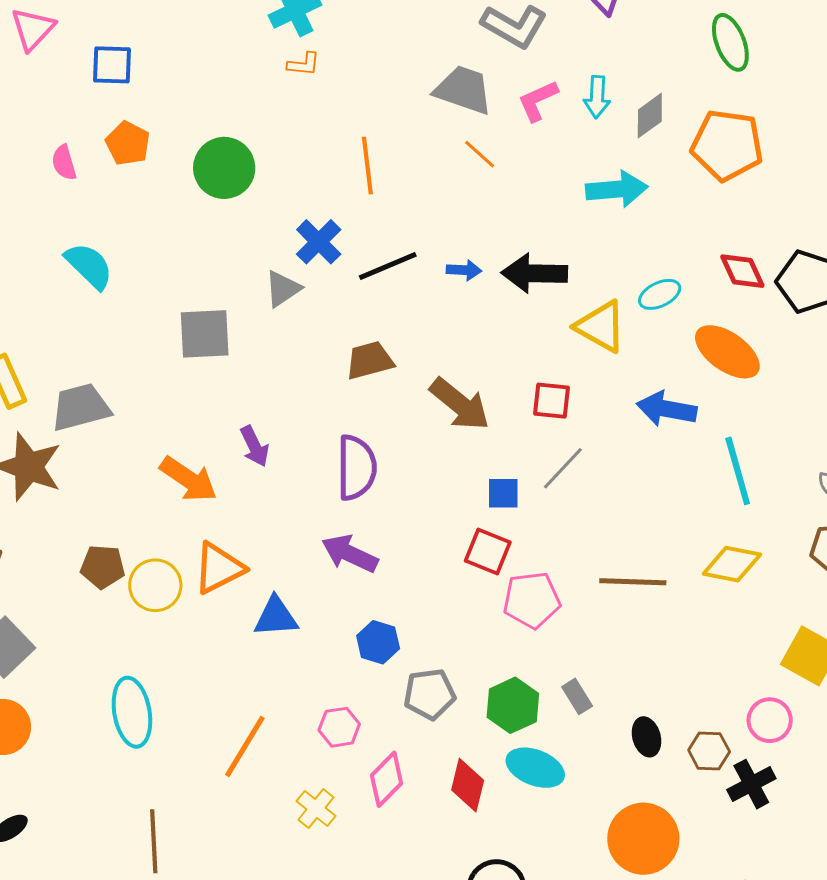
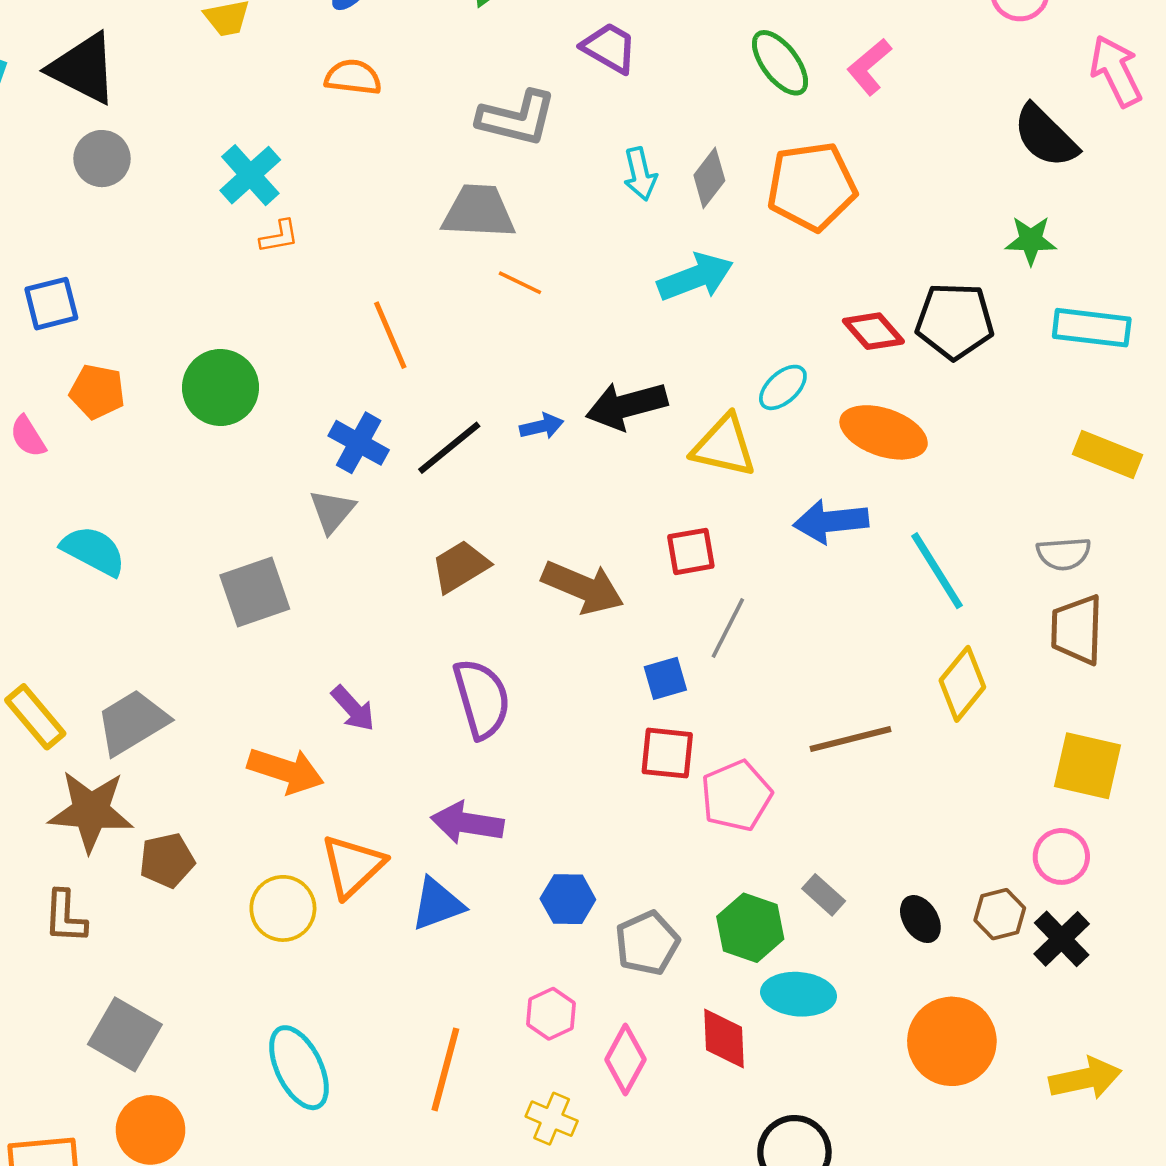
pink L-shape: (538, 101) -> (869, 67), moved
purple arrow: (350, 554) -> (467, 823), moved
yellow diamond: (732, 564) -> (962, 684), turned -46
brown pentagon: (103, 567) -> (167, 860), moved

